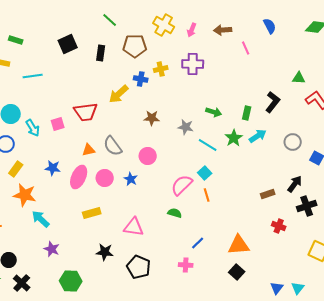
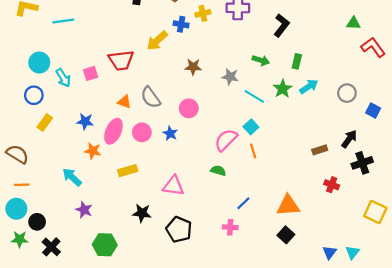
black L-shape: (273, 102) -> (281, 25), moved
orange triangle: (89, 150) -> (124, 102), turned 32
orange star: (25, 195) -> (93, 151), moved, size x0.7

